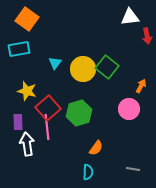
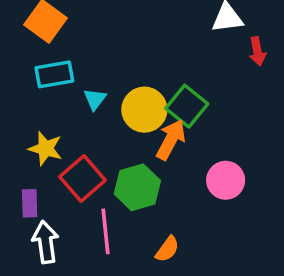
cyan rectangle: (19, 49) -> (54, 74), moved
orange arrow: (141, 86) -> (171, 140), moved, size x1.6
pink line: (47, 127) -> (106, 231), moved

